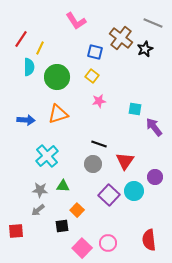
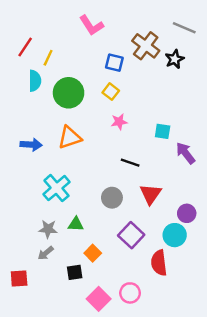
black line: (99, 144) -> (130, 163), moved
cyan circle: (134, 191) -> (175, 235), moved
red semicircle: (149, 240) -> (159, 263), moved

